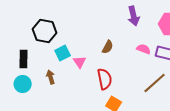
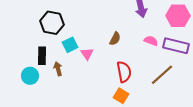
black rectangle: (24, 59) -> (42, 56), moved
red semicircle: (105, 79) -> (124, 72), moved

